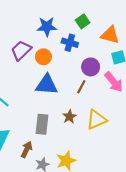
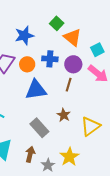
orange triangle: (110, 35) -> (72, 37), moved, turned 36
blue cross: (70, 43) -> (50, 59), moved
yellow triangle: (97, 120) -> (90, 126), moved
gray rectangle: (42, 124) -> (39, 128), turned -36

